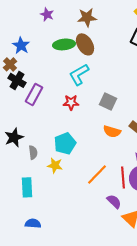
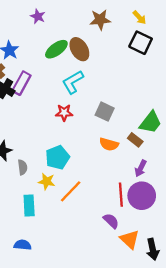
brown star: (87, 17) -> (100, 20), moved
green ellipse: (64, 44) -> (56, 49), turned -30
purple rectangle: (34, 94) -> (21, 83), moved
orange line: (97, 174) -> (71, 191), moved
cyan rectangle: (27, 187) -> (29, 206), moved

